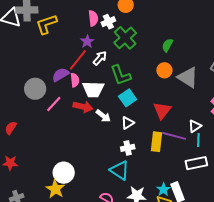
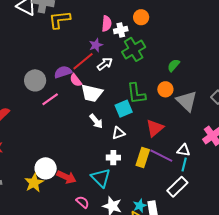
green L-shape: (121, 75) -> (136, 94), moved
pink semicircle: (75, 80) -> (76, 80), turned 136
red arrow: (83, 107) -> (66, 177), moved
white triangle: (195, 126) -> (184, 150), turned 32
white rectangle: (196, 163) -> (177, 187), turned -45

